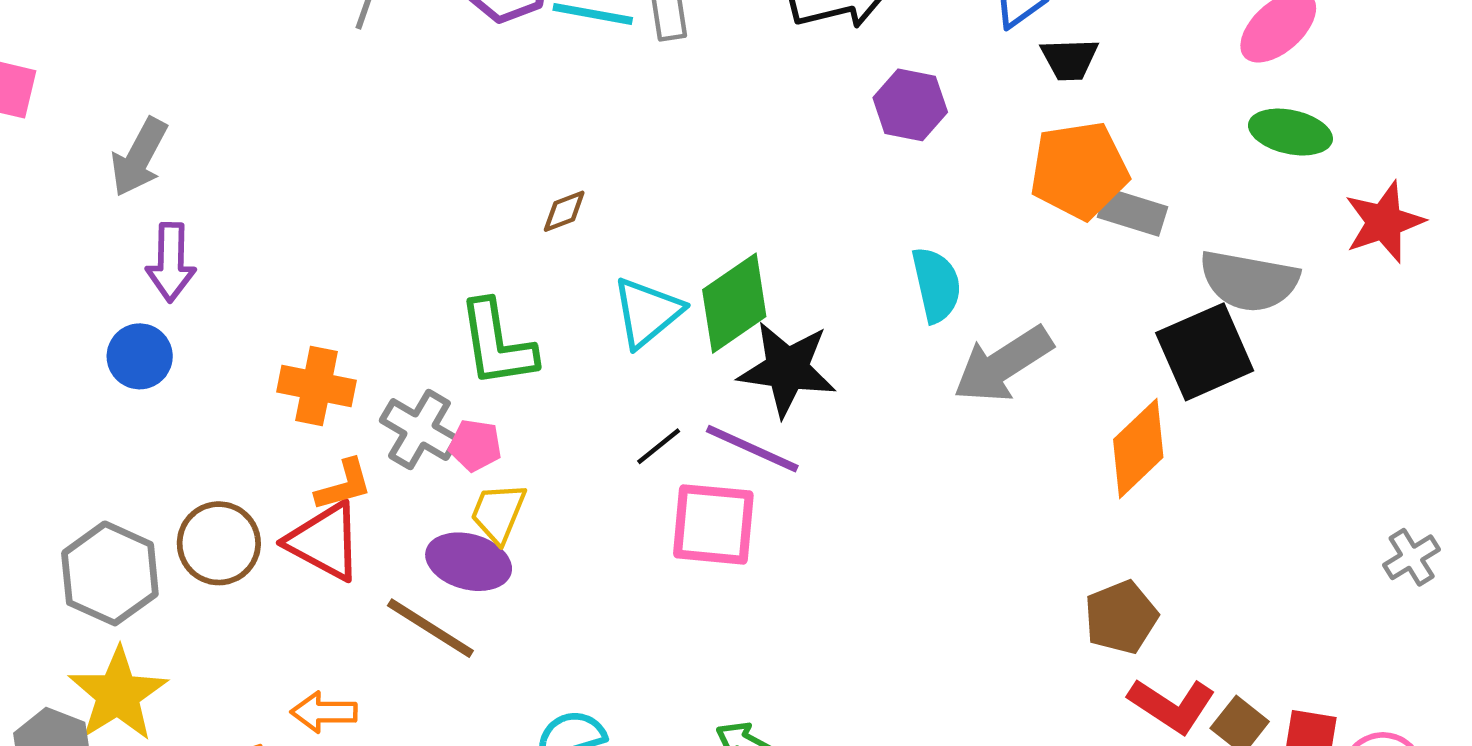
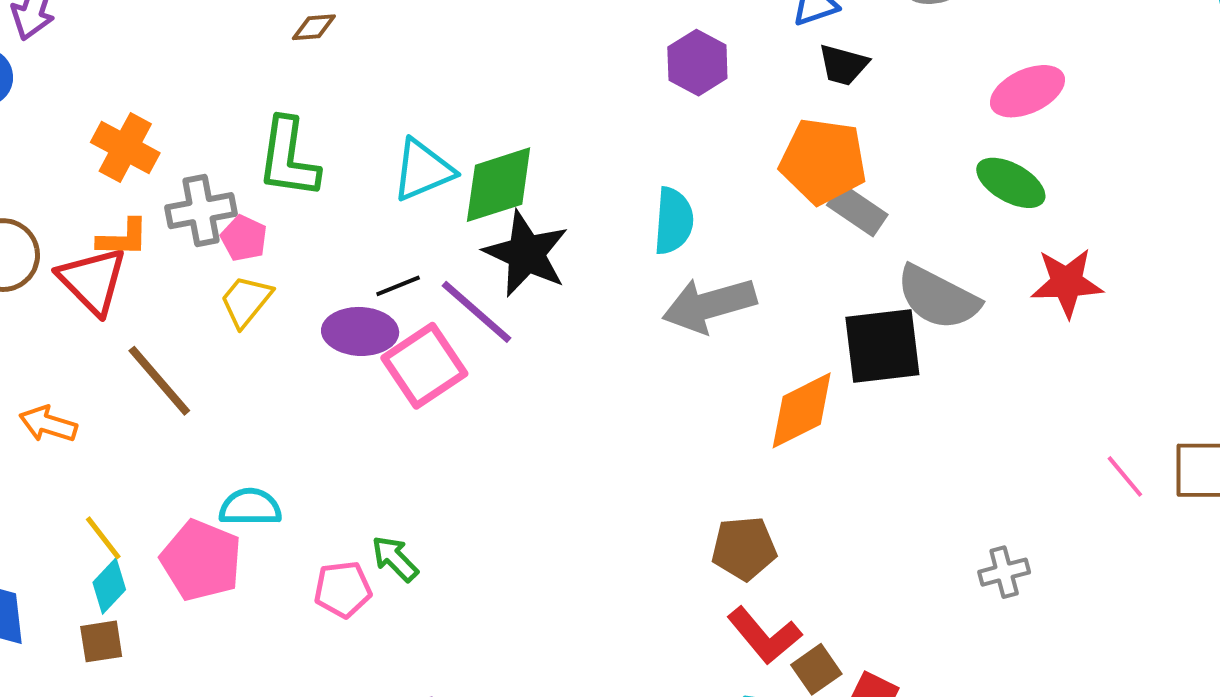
brown diamond: (564, 211) -> (314, 27), moved
gray cross: (419, 430) -> (201, 211), turned 32
pink square: (713, 524) -> (424, 366), turned 34
purple ellipse: (469, 562) -> (360, 331), moved, turned -30

